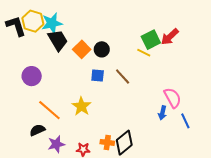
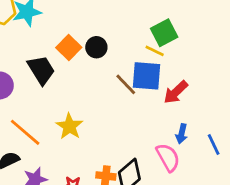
red arrow: (170, 37) -> (176, 92), moved
black trapezoid: (58, 40) -> (41, 70), moved
blue square: (98, 75) -> (147, 76), moved, size x1.6
pink semicircle: (172, 98) -> (168, 157), moved

